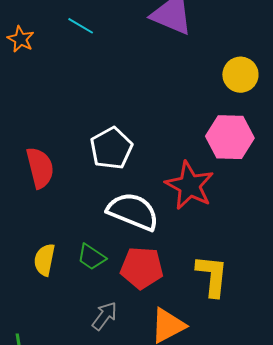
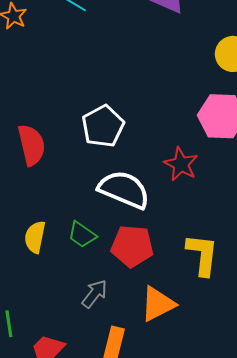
red star: (190, 185) -> (181, 164), size x0.7

